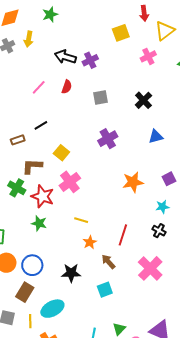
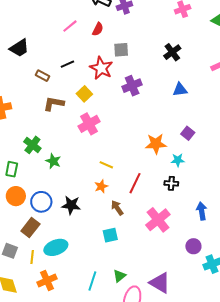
gray square: (101, 97) -> (121, 50), moved
brown rectangle: (18, 140) -> (43, 76), turned 40
purple square: (169, 179) -> (188, 133), turned -32
orange star: (133, 182) -> (156, 144), moved
green cross: (17, 188) -> (32, 145), moved
red star: (43, 196) -> (101, 68), moved
yellow line: (81, 220) -> (106, 165), moved
black cross: (159, 231) -> (171, 183), turned -32
black star: (71, 273) -> (71, 205), moved

